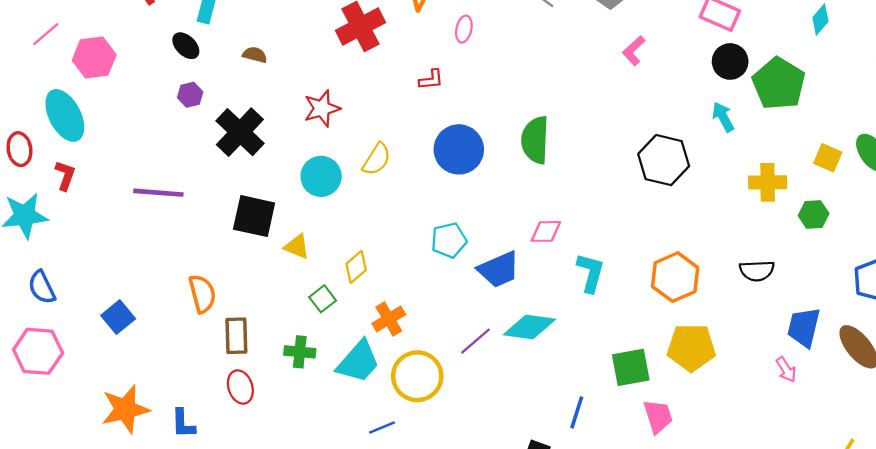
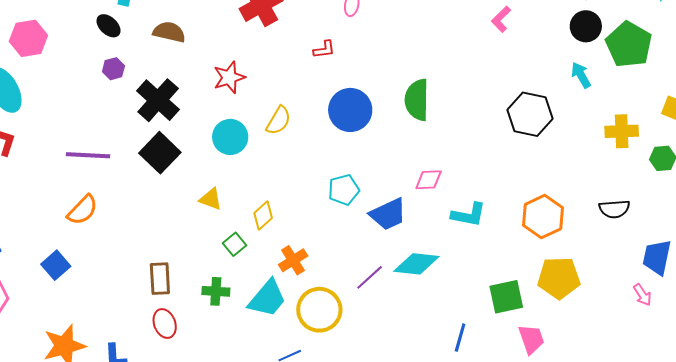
brown semicircle: (255, 55) -> (169, 32), size x1.5
black square: (254, 216) -> (160, 153), moved, turned 33
cyan L-shape: (591, 273) -> (469, 215), turned 87
orange semicircle: (202, 294) -> (83, 210), moved, turned 60

